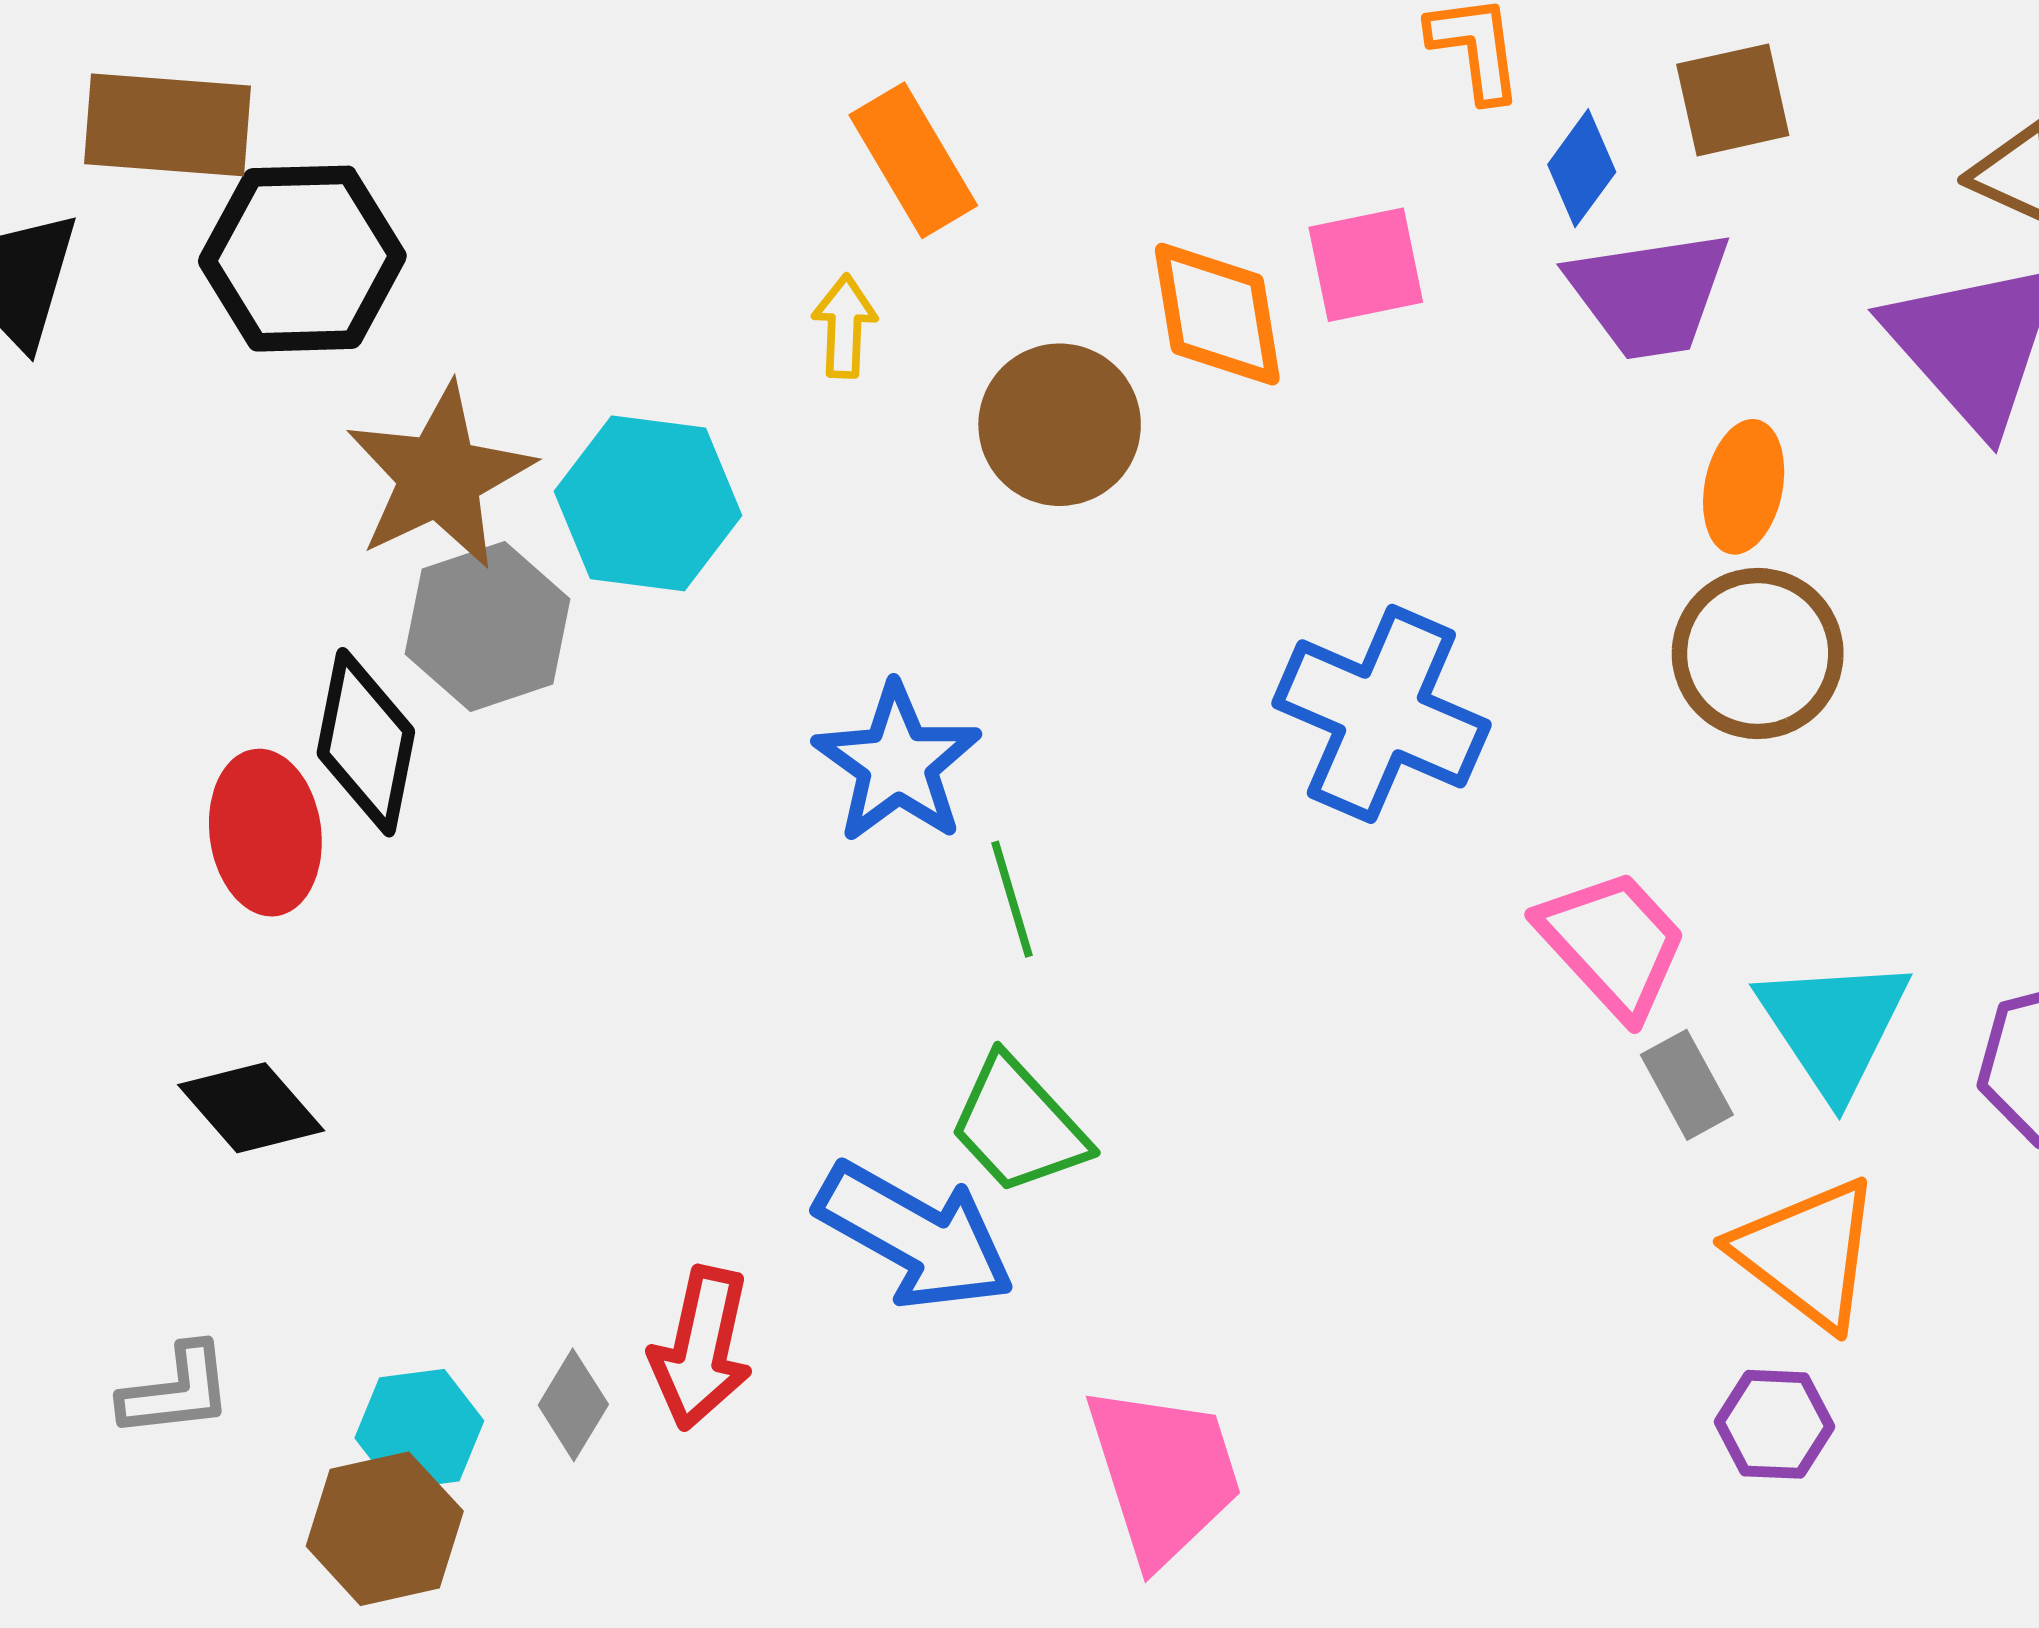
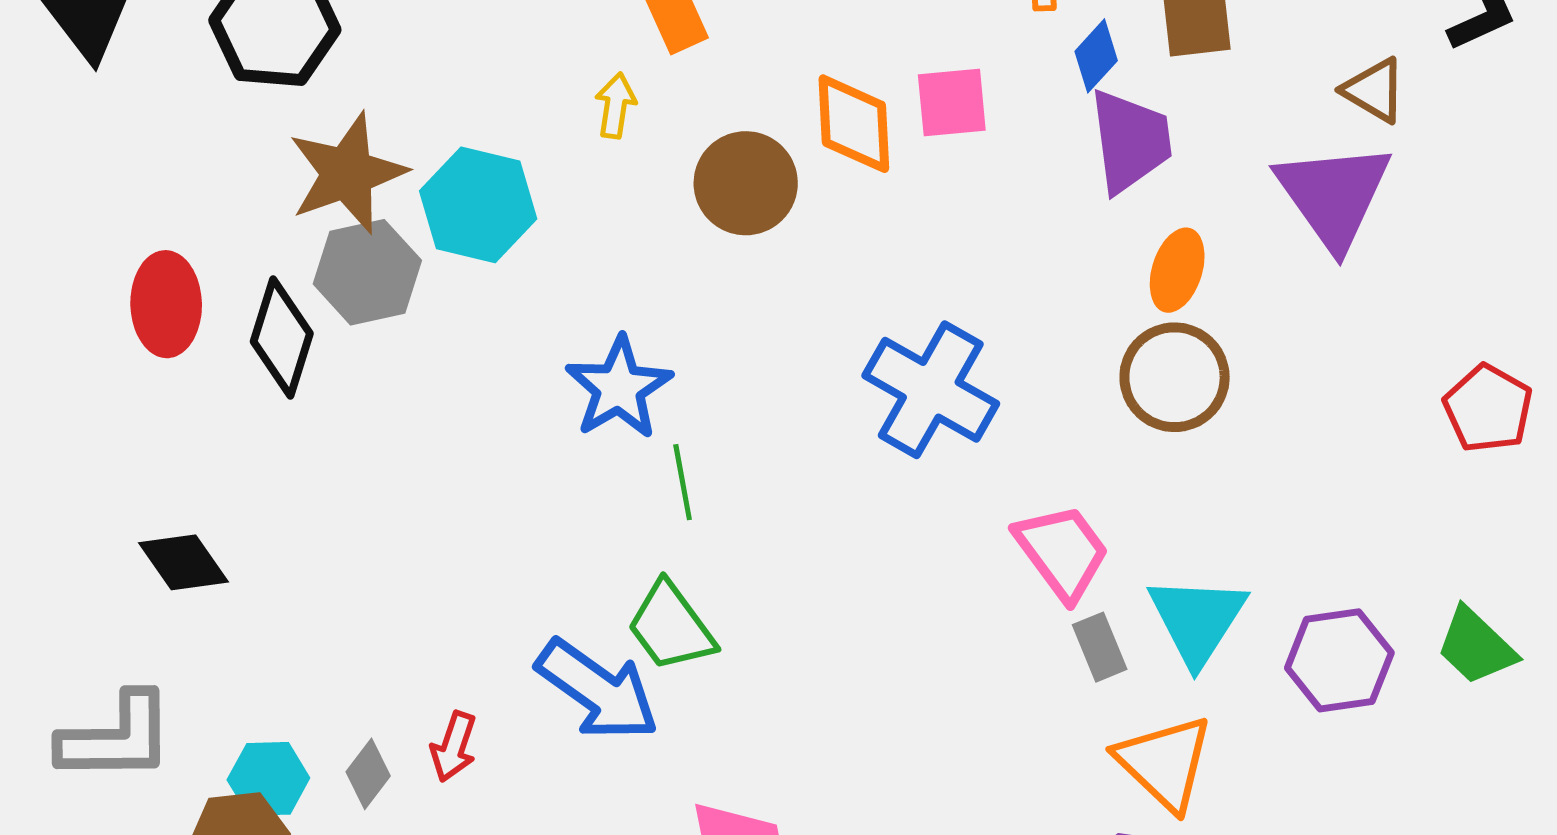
purple trapezoid: (1649, 294) -> (1130, 141), turned -95
red ellipse: (265, 833) -> (166, 304), moved
red arrow: (701, 1348) -> (454, 747), size x0.7
gray L-shape: (176, 1391) -> (116, 738), size x1.6

